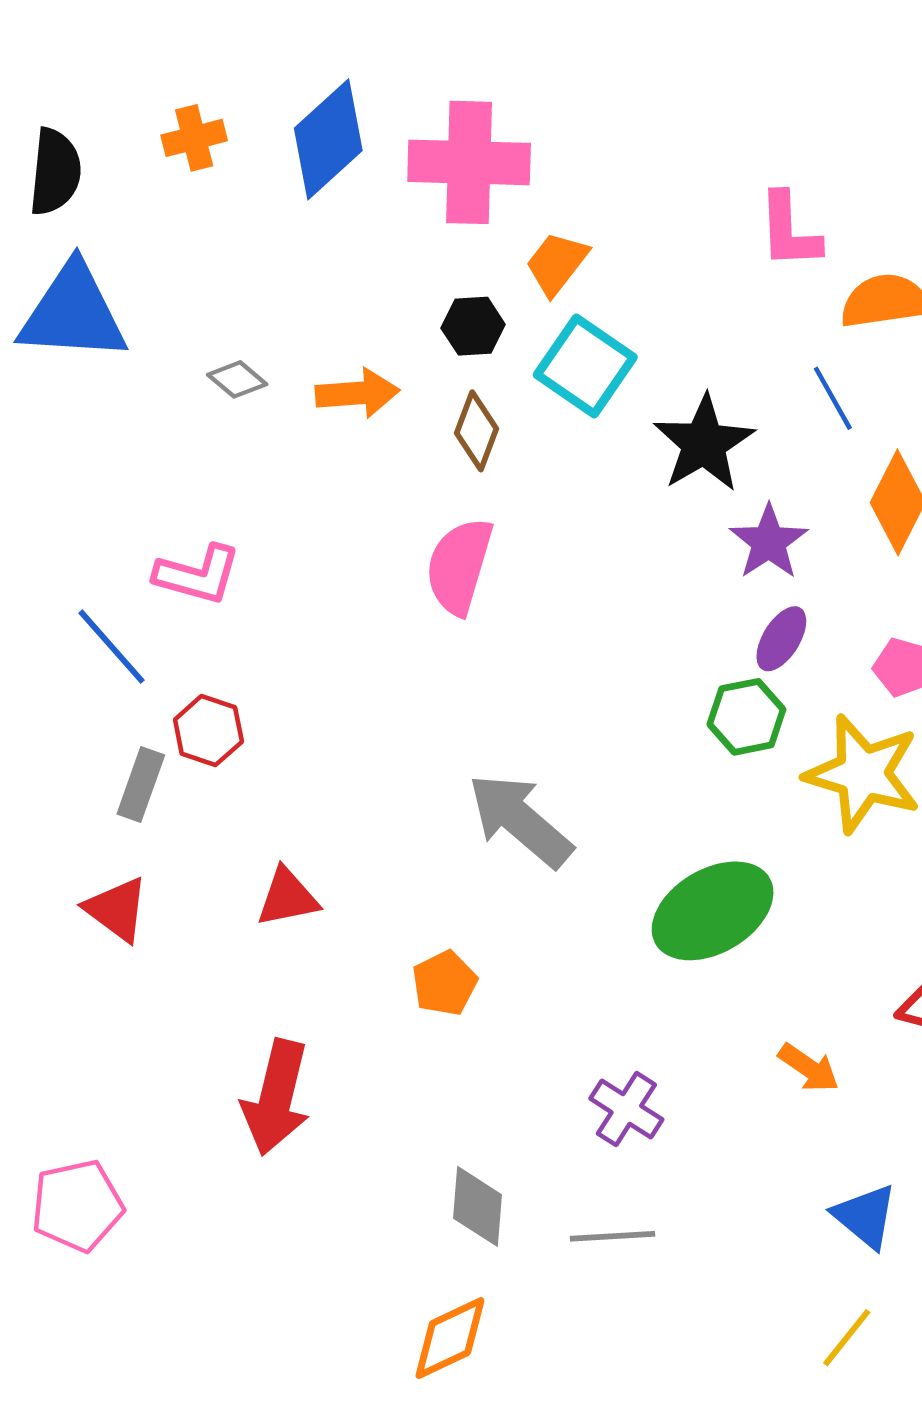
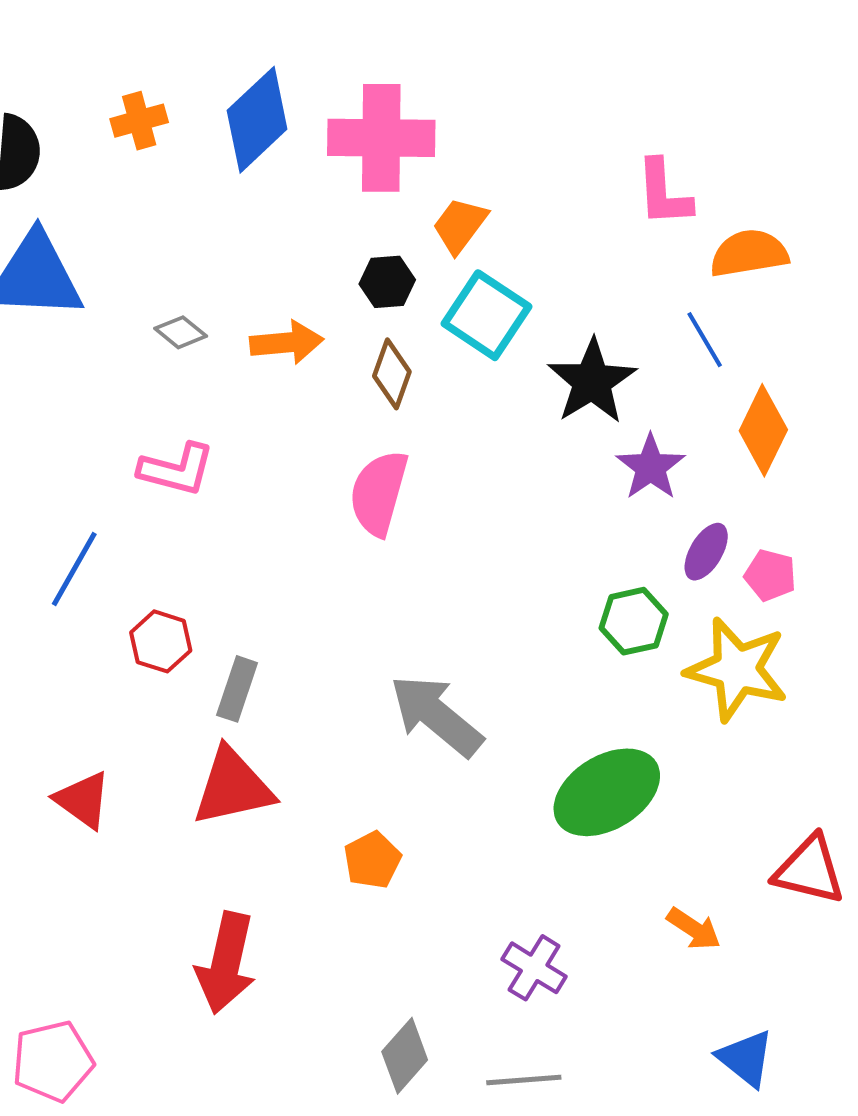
pink L-shape: (198, 575) -> (177, 469), moved
purple ellipse: (781, 639) -> (706, 552), moved
blue line: (111, 647) -> (74, 569), turned 72
gray rectangle: (141, 784) -> (237, 689), moved
red triangle: (287, 897) -> (233, 787), size x1.5
gray diamond: (477, 1206) -> (405, 1056), turned 38

